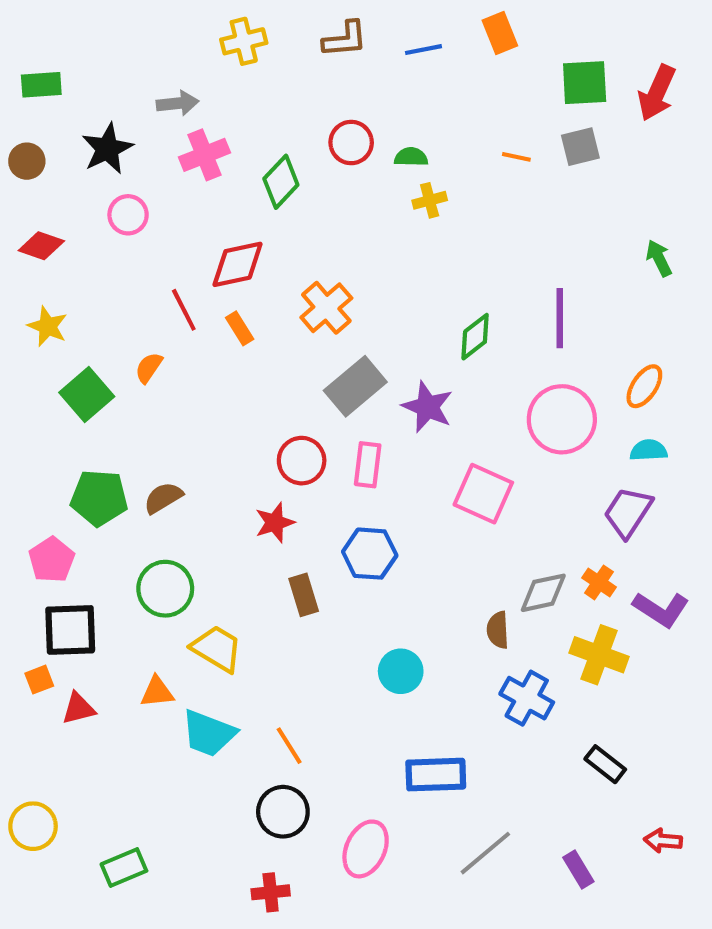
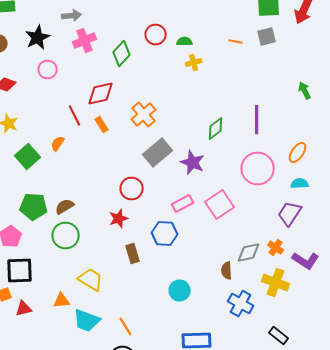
pink rectangle: (368, 465) -> (183, 204), moved, turned 55
pink square: (483, 494) -> (220, 204), turned 32
green circle: (165, 589) -> (66, 236), moved

